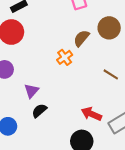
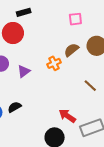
purple triangle: (31, 91) -> (24, 71), moved
black semicircle: (39, 111) -> (14, 107), moved

